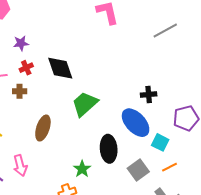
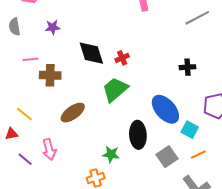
red cross: (26, 68) -> (122, 58), moved
brown cross: (20, 91) -> (50, 75), size x1.5
black cross: (149, 94) -> (188, 67), moved
brown ellipse: (43, 128) -> (73, 113), turned 35
green star: (82, 169) -> (111, 154), turned -30

